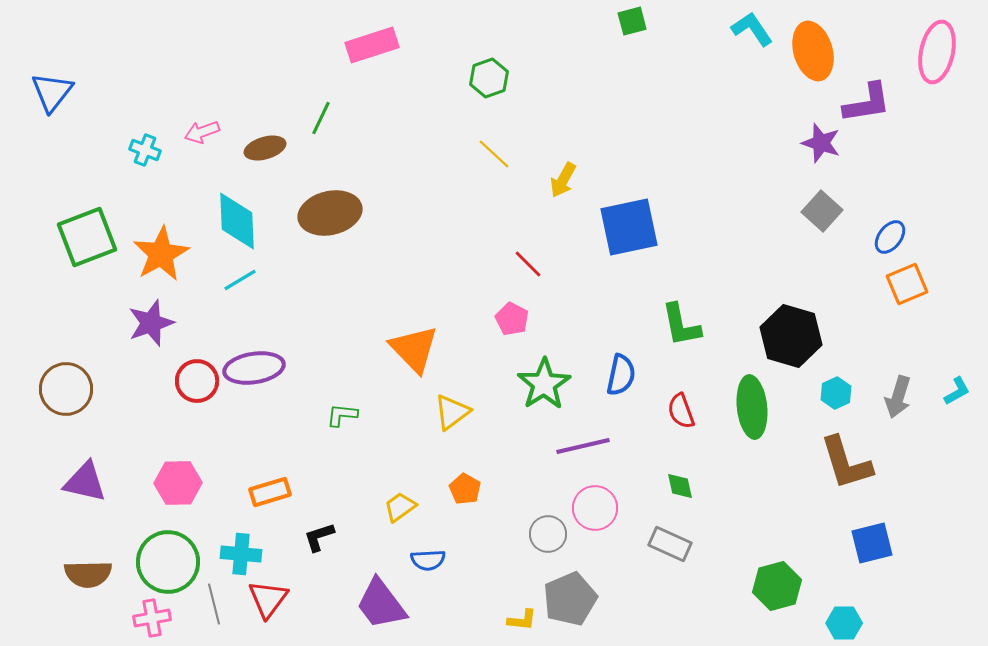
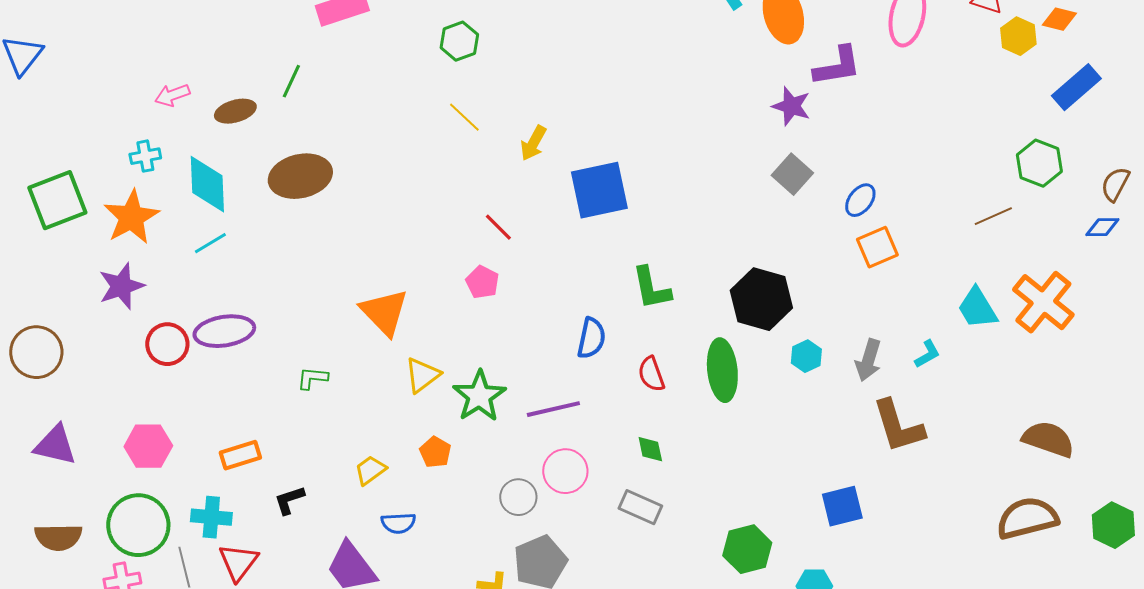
cyan cross: (145, 150) -> (145, 156), moved, turned -32
green star: (544, 384) -> (479, 396), moved
brown L-shape: (846, 463) -> (898, 426), moved

